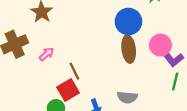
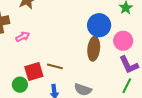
pink circle: (160, 45) -> (123, 41), moved
brown line: (74, 71) -> (55, 66), moved, turned -63

